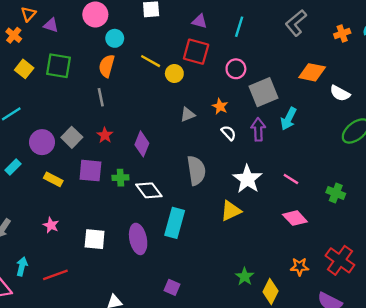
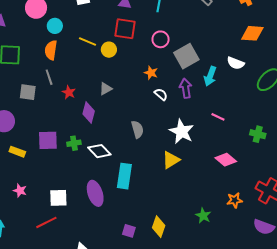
orange diamond: (312, 72) -> (252, 33), moved
white semicircle: (340, 93) -> (236, 63), moved
gray triangle: (188, 115) -> (106, 89), moved
red star: (105, 135) -> (69, 92), moved
gray square: (72, 137) -> (28, 92), moved, turned -30
gray semicircle: (196, 170) -> (137, 129), size x0.7
pink line: (291, 179) -> (218, 117), moved
red line: (55, 275) -> (46, 222), moved
green star: (245, 277) -> (203, 216), moved
yellow diamond: (271, 291) -> (159, 227), moved

